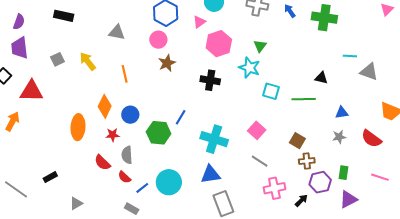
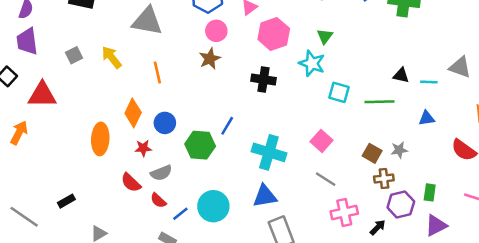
gray triangle: (117, 32) -> (147, 21), size x1.5
pink circle: (158, 40) -> (216, 31), moved
cyan line: (350, 56) -> (429, 82), moved
gray star: (339, 137) -> (399, 150), moved
gray semicircle: (127, 155) -> (161, 173), turned -108

